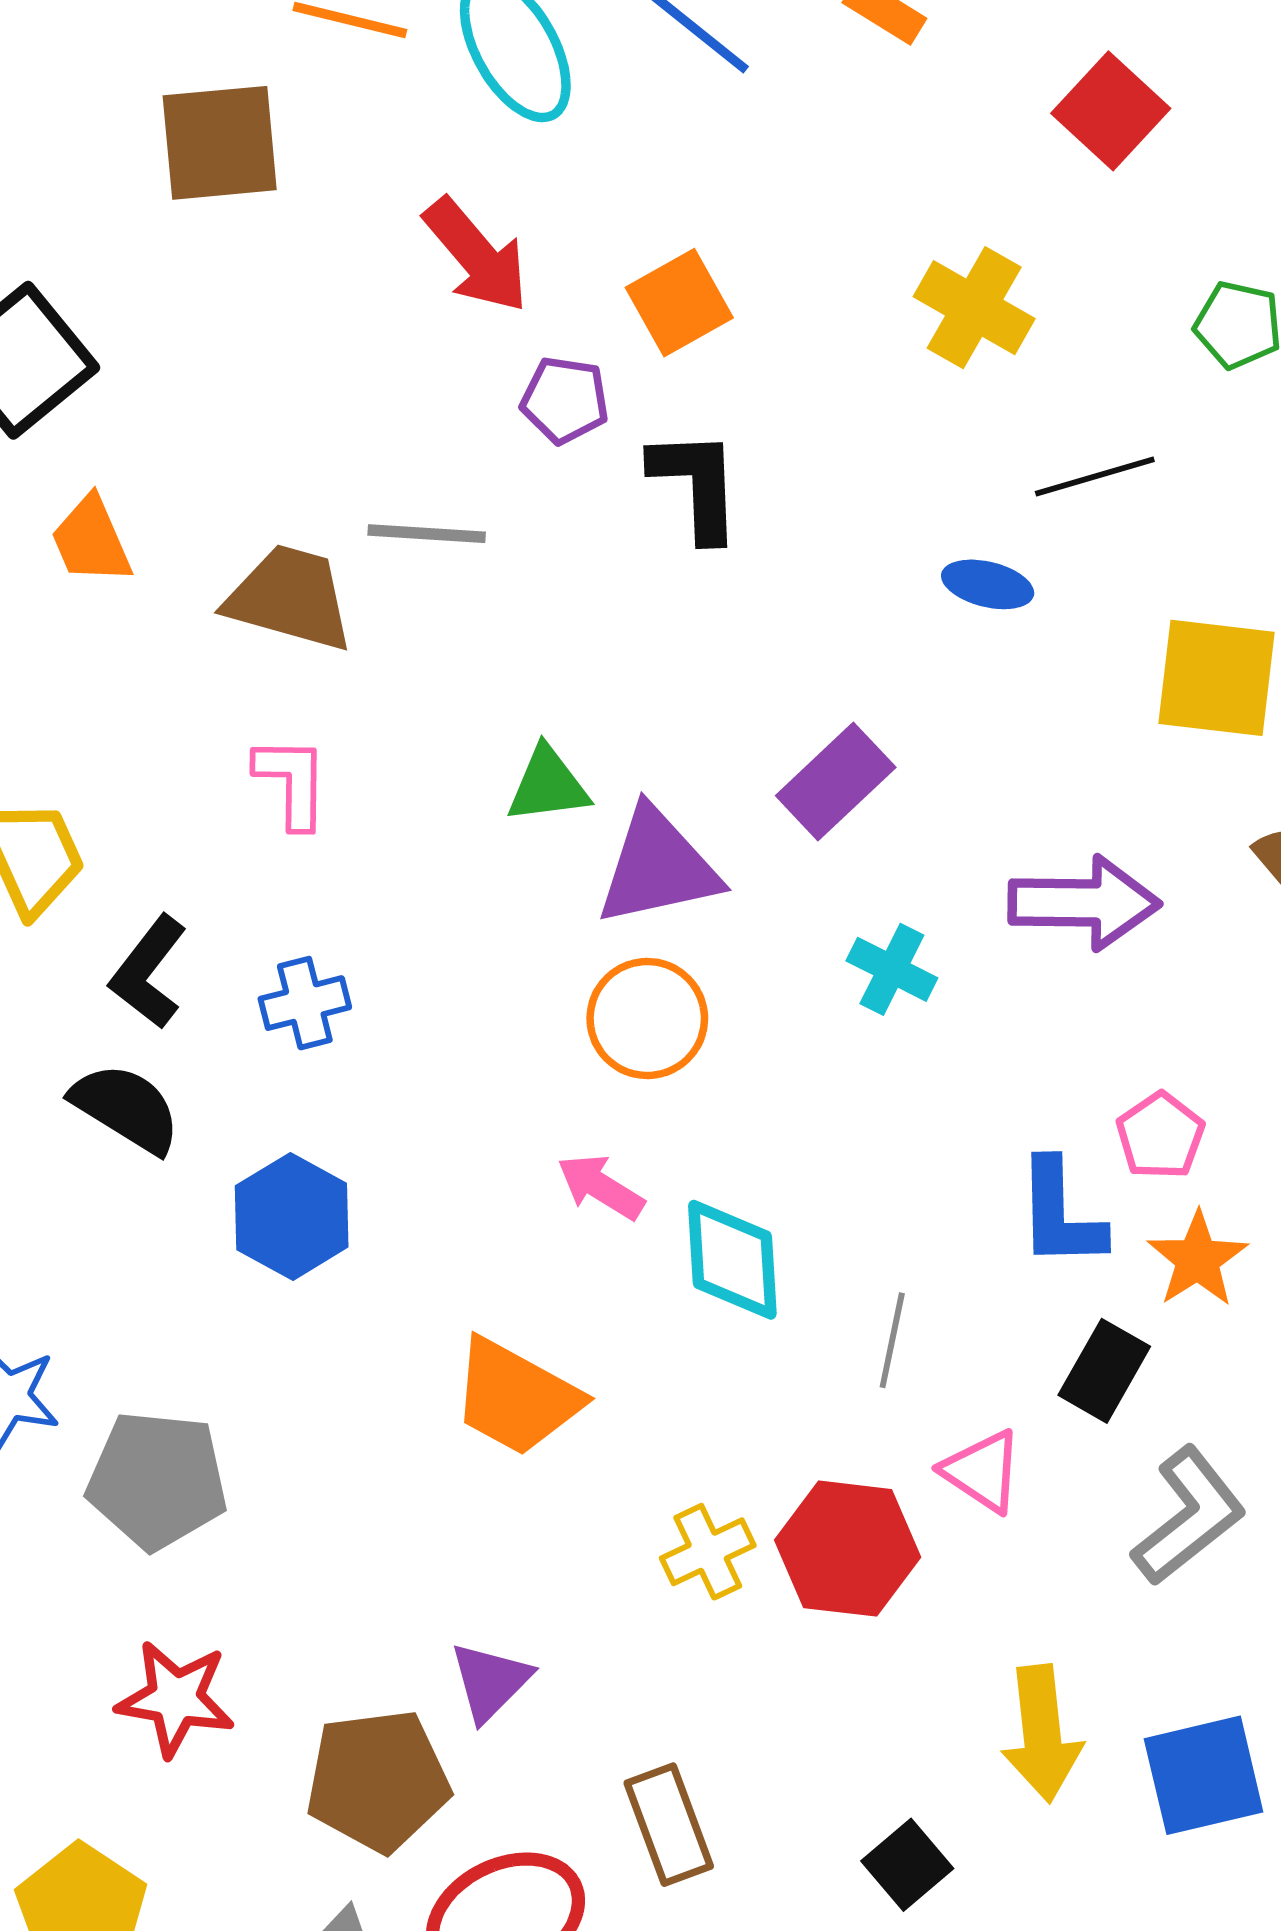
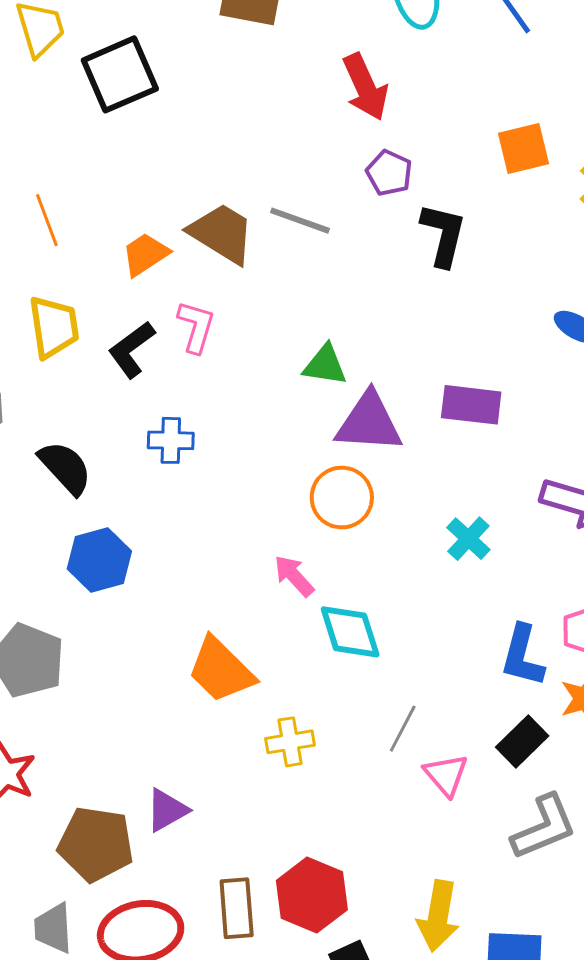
orange square: (679, 303) -> (524, 148), moved
orange trapezoid: (91, 540) -> (145, 254), moved, turned 64
purple rectangle: (836, 781) -> (471, 405), turned 34
cyan cross: (892, 969) -> (468, 539), moved
black L-shape: (148, 972) -> (132, 349), moved
blue hexagon: (292, 1216) -> (99, 560), moved
cyan diamond: (732, 1260) -> (350, 632), turned -30
gray line: (892, 1340) -> (403, 729), moved
red hexagon: (848, 1549) -> (312, 895), moved
yellow cross: (708, 1552) -> (290, 742), moved

